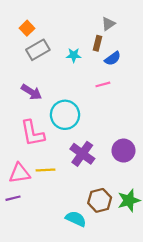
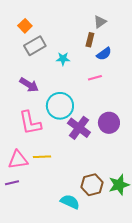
cyan star: (74, 55) -> (63, 59), moved
purple circle: (123, 151) -> (109, 123), moved
purple cross: (82, 154) -> (79, 128), moved

